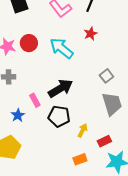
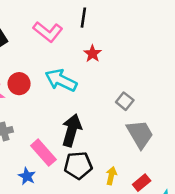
black arrow: (61, 88) -> (72, 130), turned -30
pink rectangle: (35, 100) -> (43, 153), size x1.5

